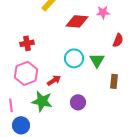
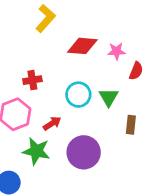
pink star: (103, 12) -> (116, 51), moved
red cross: (27, 43) -> (32, 80), moved
purple circle: (78, 102) -> (84, 152), size x1.6

